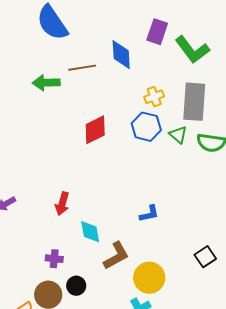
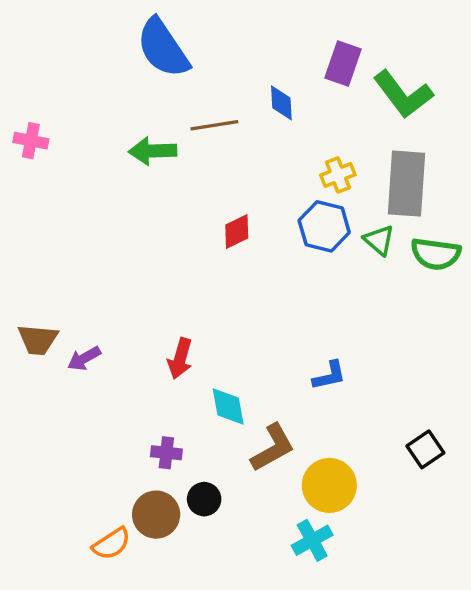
blue diamond: (121, 55) -> (281, 103), size x0.7
red diamond: (95, 130) -> (237, 232), size x0.7

